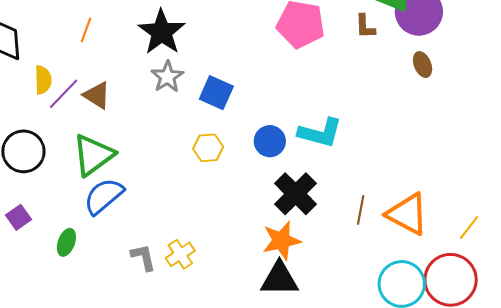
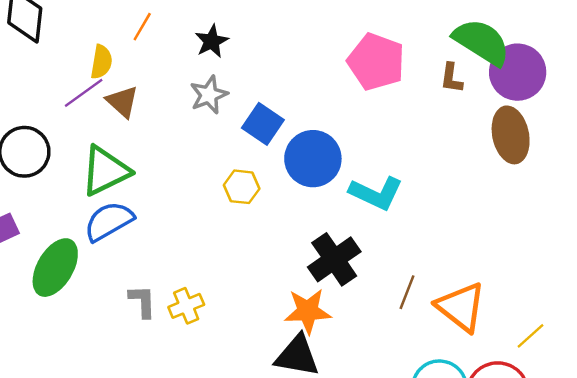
orange line: (86, 30) -> (142, 27), moved
black star: (162, 32) -> (212, 41), size x0.6
brown ellipse: (423, 65) -> (511, 135), size x1.8
yellow semicircle: (43, 80) -> (101, 62), moved
blue circle: (270, 141) -> (313, 159), moved, size x1.5
green ellipse: (66, 242) -> (55, 268), size x1.8

